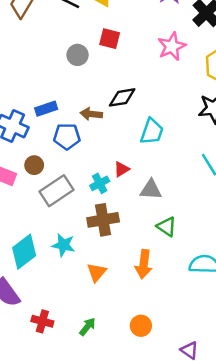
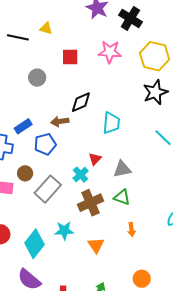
red square: (110, 39) -> (70, 57), moved
pink star: (172, 46) -> (110, 52), turned -30
green triangle: (167, 227) -> (122, 197), moved
orange arrow: (144, 264) -> (132, 230), size x0.6

